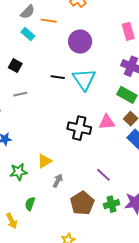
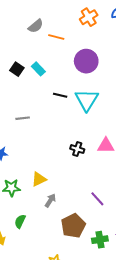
cyan rectangle: (28, 34) -> (38, 69), moved
black square: (15, 66) -> (17, 69), moved
gray line: (20, 94) -> (23, 118), moved
black cross: (79, 128) -> (77, 149), size x0.6
green cross: (111, 204) -> (100, 240), moved

